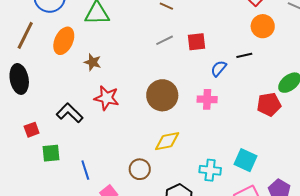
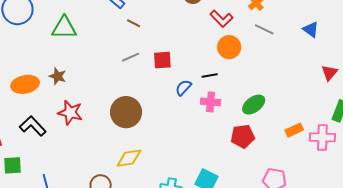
orange ellipse: (64, 41) -> (25, 84), moved, turned 52
pink cross: (207, 99) -> (211, 102), moved
red pentagon: (269, 104) -> (243, 136), moved

